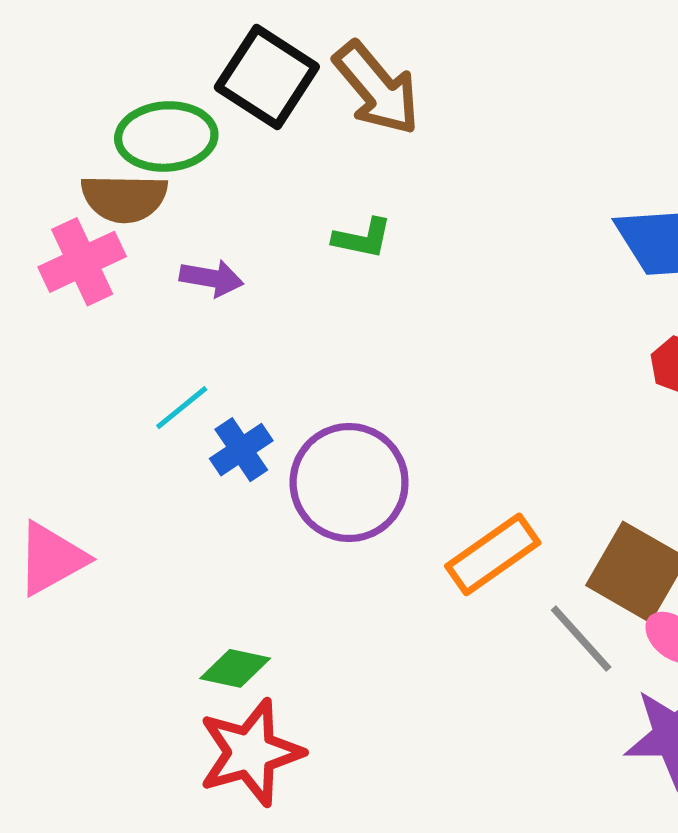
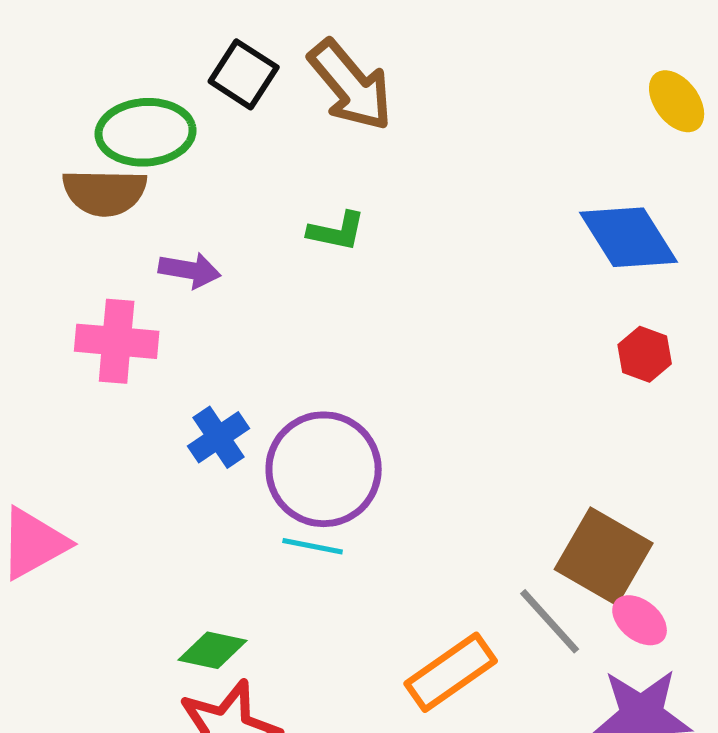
black square: (267, 77) -> (244, 74), size x0.7
pink cross: (82, 262) -> (117, 341), moved, turned 30
cyan line: (182, 408) -> (313, 546), moved, turned 50
orange rectangle: (493, 554) -> (451, 672), moved

